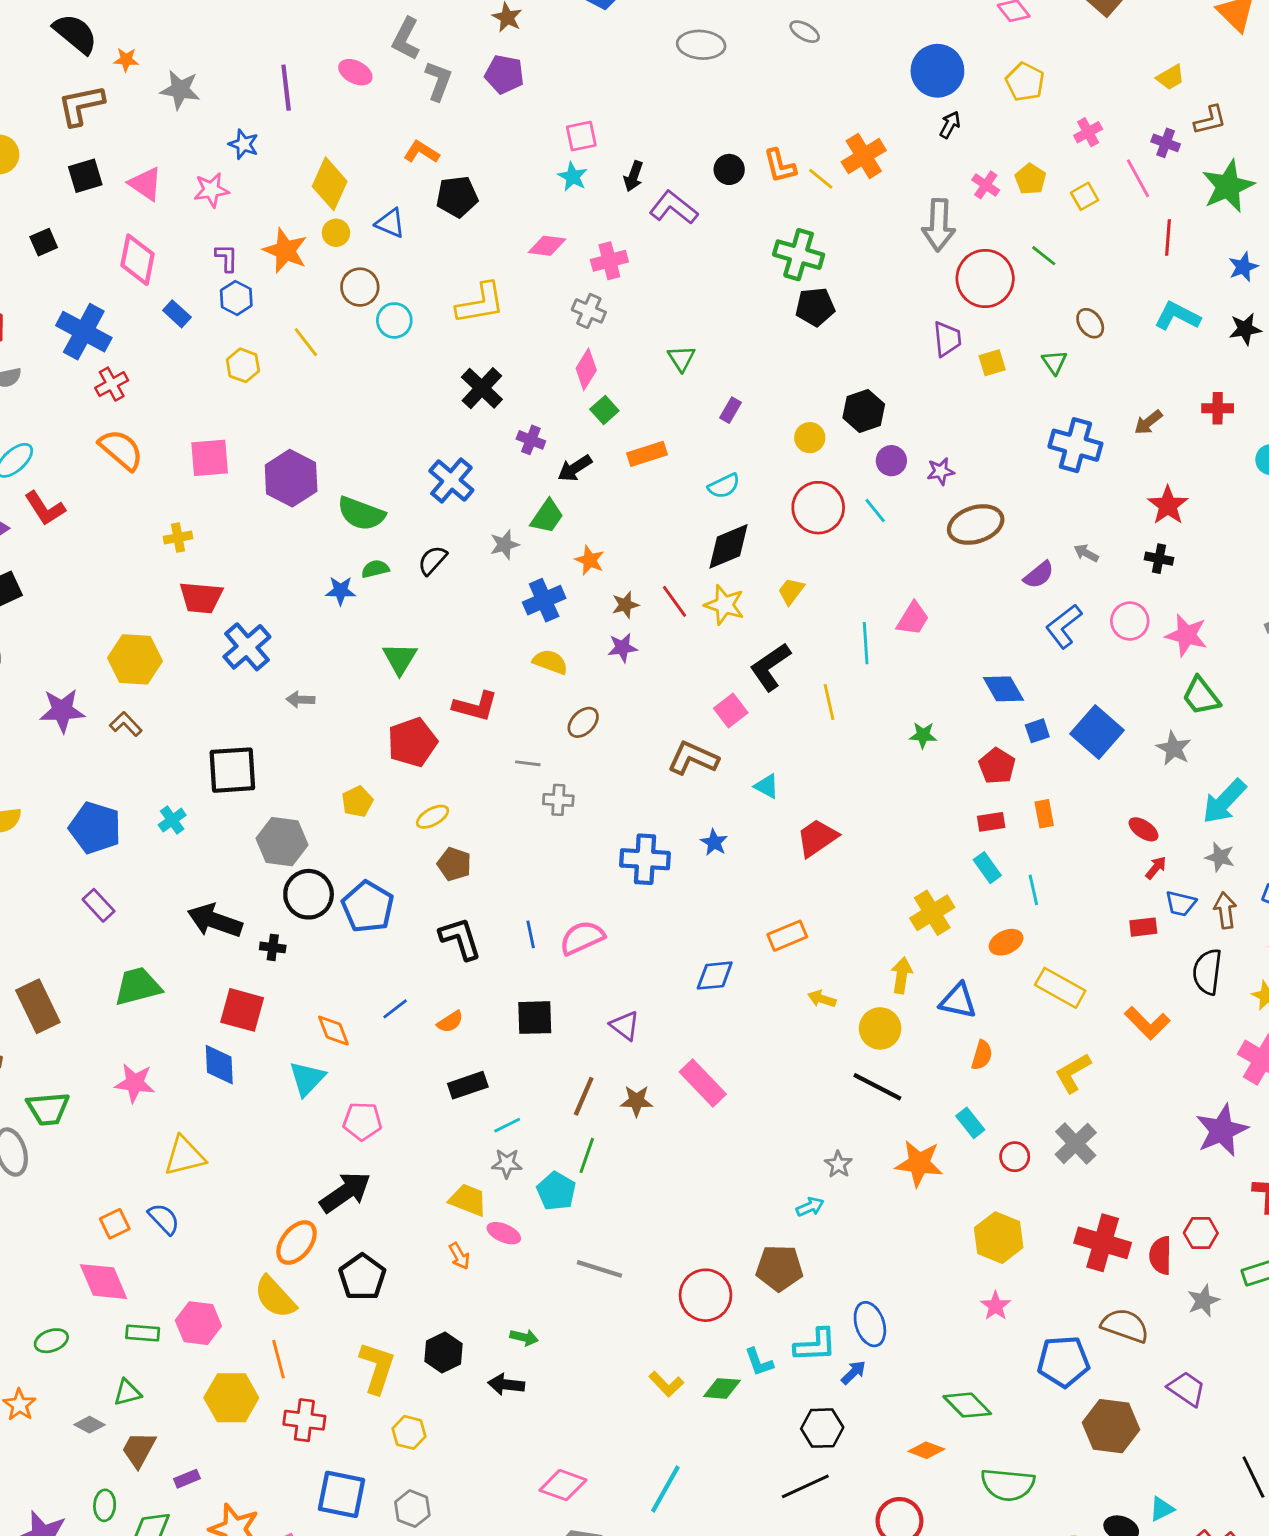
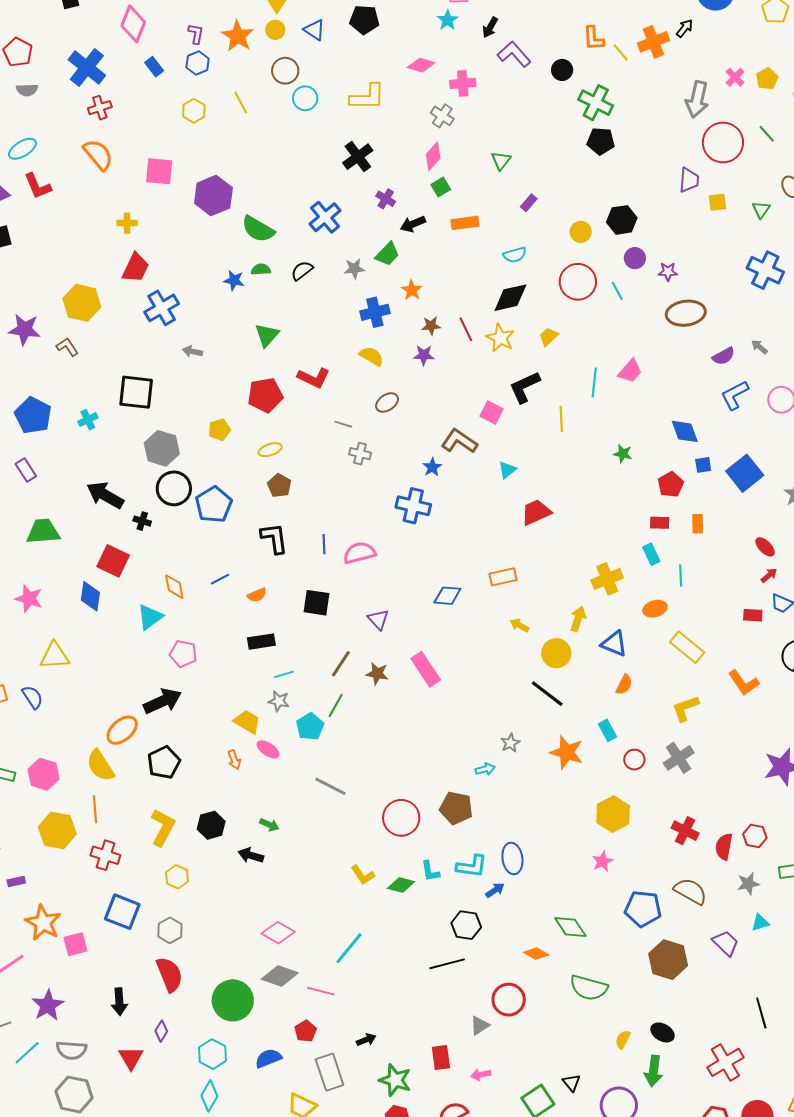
black arrow: (950, 125) -> (685, 28), moved
black circle: (729, 169) -> (562, 70), moved
red trapezoid: (201, 598) -> (136, 268), turned -80
pink square: (731, 710) -> (492, 413), turned -35
cyan triangle: (767, 786) -> (507, 470), turned 42
blue star: (714, 842) -> (432, 467), moved
red cross: (1103, 1243) -> (685, 831), size x0.7
cyan triangle: (1162, 1509) -> (760, 923), moved

